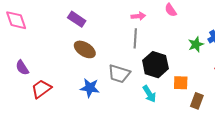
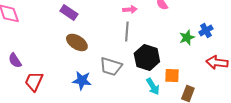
red trapezoid: (41, 89) -> (34, 81), turned -30
cyan arrow: (149, 94) -> (153, 86), moved

